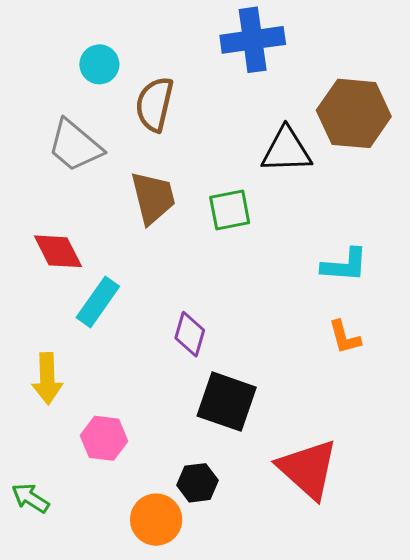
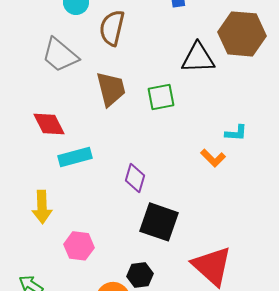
cyan L-shape: (345, 265) -> (236, 133), size x0.7
cyan rectangle: (98, 302) -> (75, 157), turned 40
orange L-shape: (345, 337) -> (213, 158), moved, turned -30

